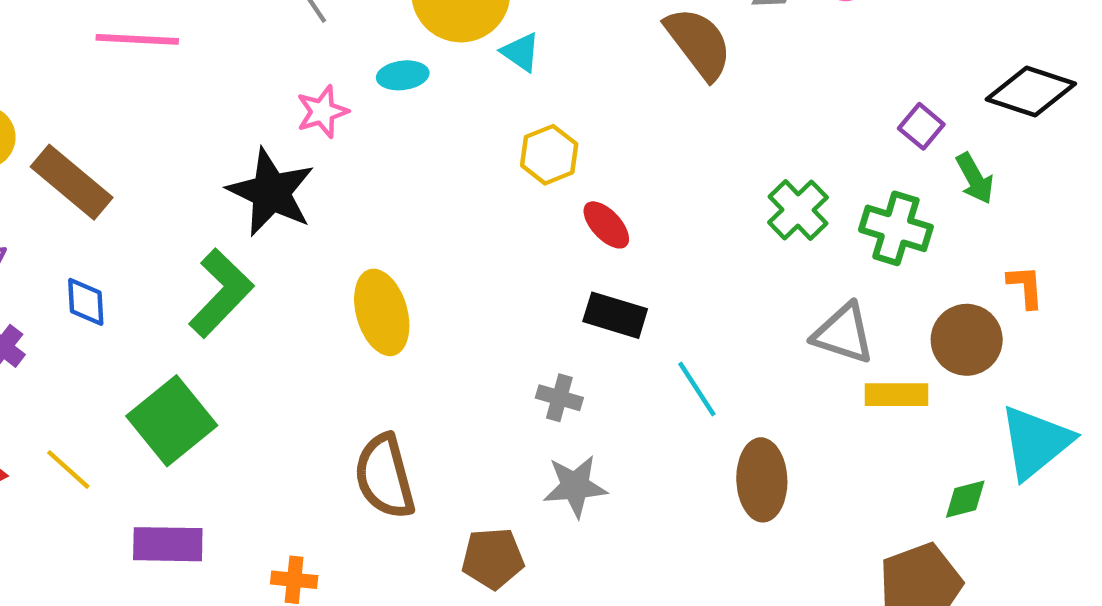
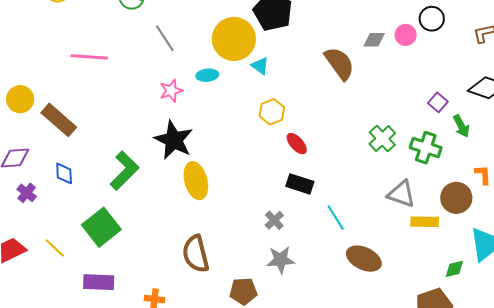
black star: (271, 192) -> (174, 140), moved
gray cross: (559, 398) -> (274, 220), turned 30
brown ellipse: (762, 480) -> (364, 259), turned -64

